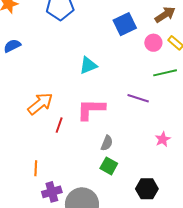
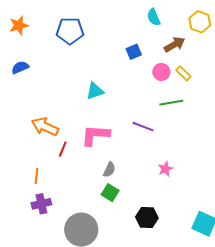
blue square: (125, 24) -> (134, 52), size x0.7
orange arrow: (40, 104) -> (45, 127), turned -120
orange line: (36, 168) -> (37, 176), moved
purple cross: (52, 192) -> (41, 204), moved

